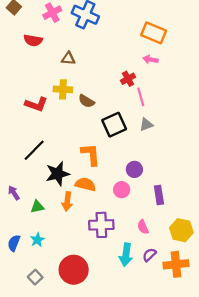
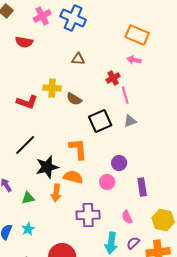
brown triangle: (68, 58) -> (78, 59), moved

